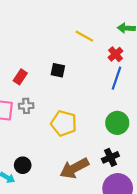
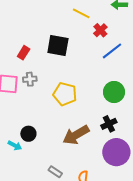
red cross: (115, 54) -> (100, 30), moved
black square: (58, 70) -> (58, 45), size x1.6
blue line: (117, 78) -> (112, 51), turned 35

